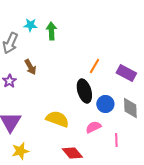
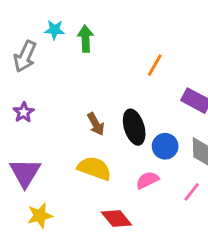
orange line: (94, 66) -> (155, 65), moved
brown arrow: (30, 67) -> (96, 124), moved
pink line: (116, 140) -> (192, 192), moved, turned 40

